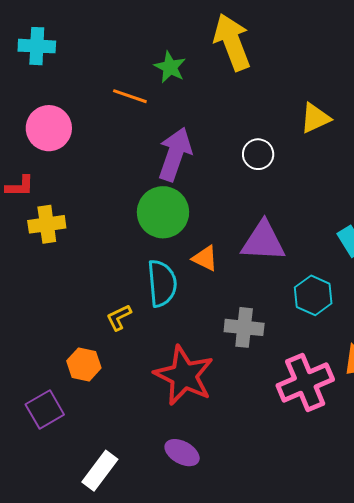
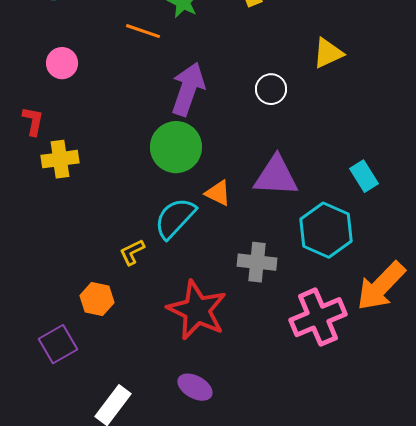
pink circle: (49, 128) -> (62, 63), size x0.7
red L-shape: (20, 186) -> (33, 121), turned -80
cyan semicircle: (162, 283) -> (175, 218), turned -132
cyan hexagon: (313, 295) -> (326, 230), size x1.4

